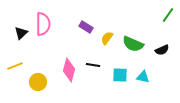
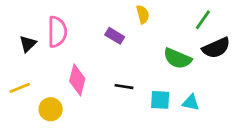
green line: (168, 15) -> (203, 20), moved
yellow semicircle: (107, 38) -> (143, 14), moved, turned 128
black semicircle: (162, 50) -> (216, 48), moved, size x1.5
pink diamond: (69, 70) -> (77, 80), moved

